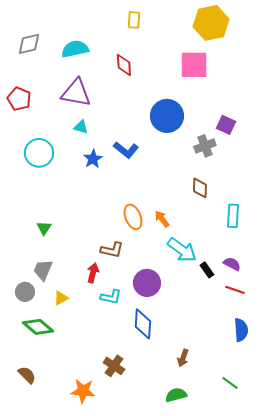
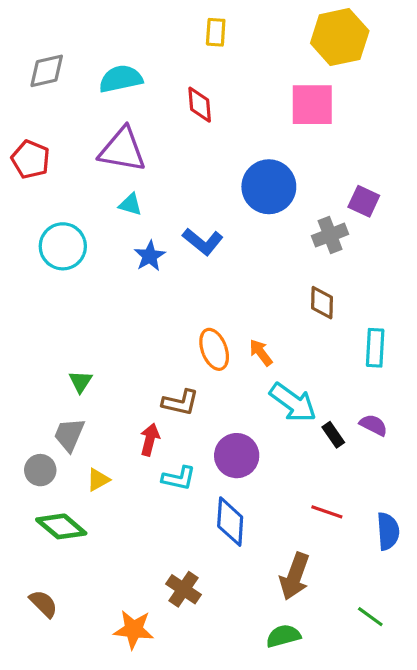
green triangle: (44, 228) -> (80, 382), moved
red line: (235, 290) -> (327, 512), moved
brown arrow: (183, 358) -> (295, 576), size x1.6

